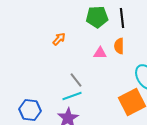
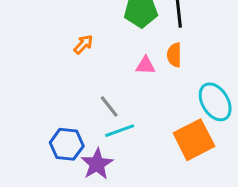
cyan line: (72, 96) -> (120, 131), moved
blue hexagon: (30, 110) -> (67, 144), moved

